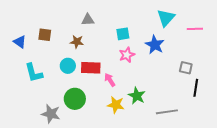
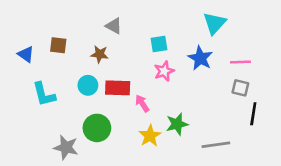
gray triangle: (88, 20) -> (114, 26), turned 32
pink line: (195, 29) -> (240, 62), moved
green star: (137, 96) -> (177, 124), turned 30
yellow star: (116, 105) -> (150, 136), turned 30

